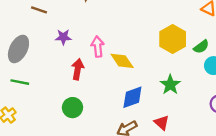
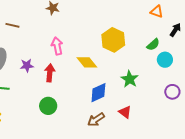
purple star: (63, 37) -> (27, 66), moved
yellow hexagon: (173, 39) -> (113, 40), moved
pink arrow: (98, 47) -> (57, 46), moved

